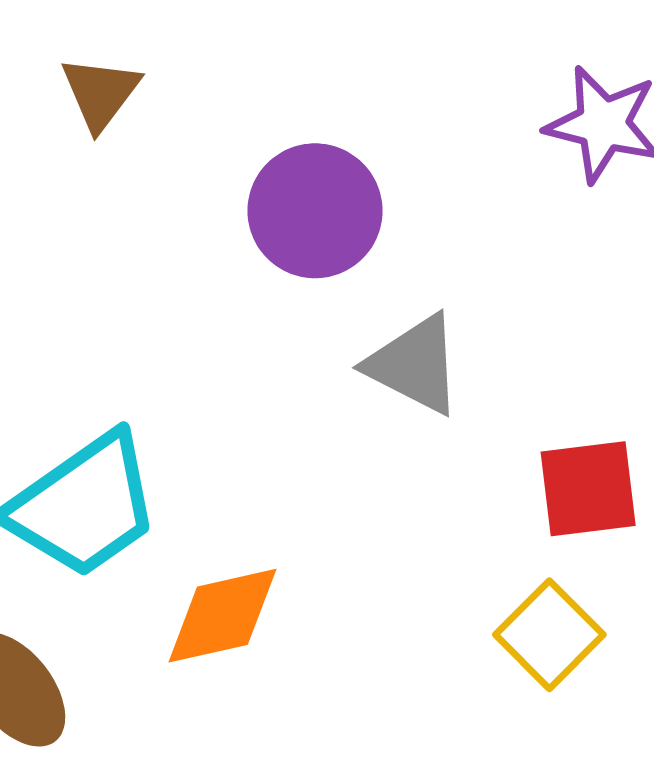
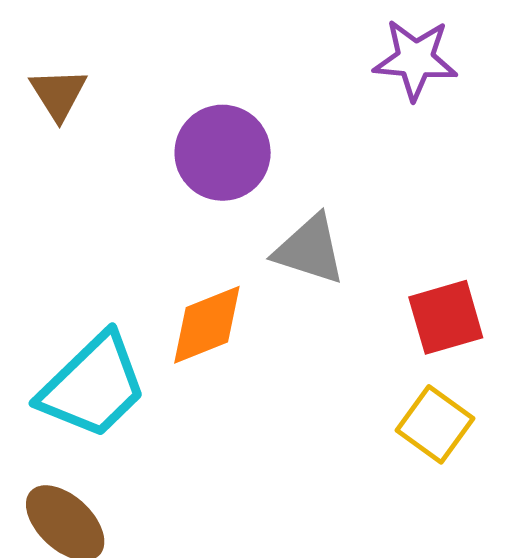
orange diamond: (222, 616) -> (207, 325), moved

